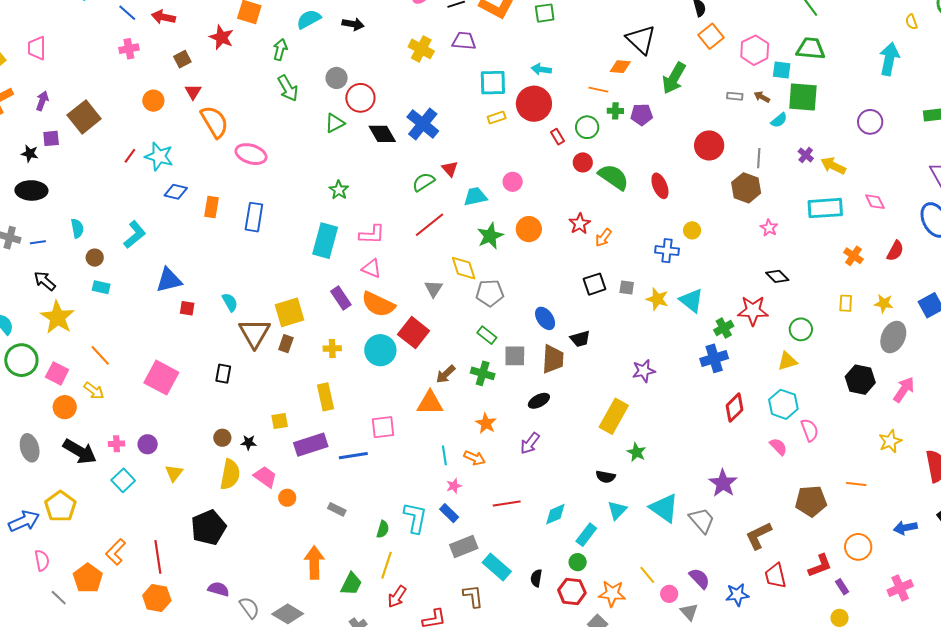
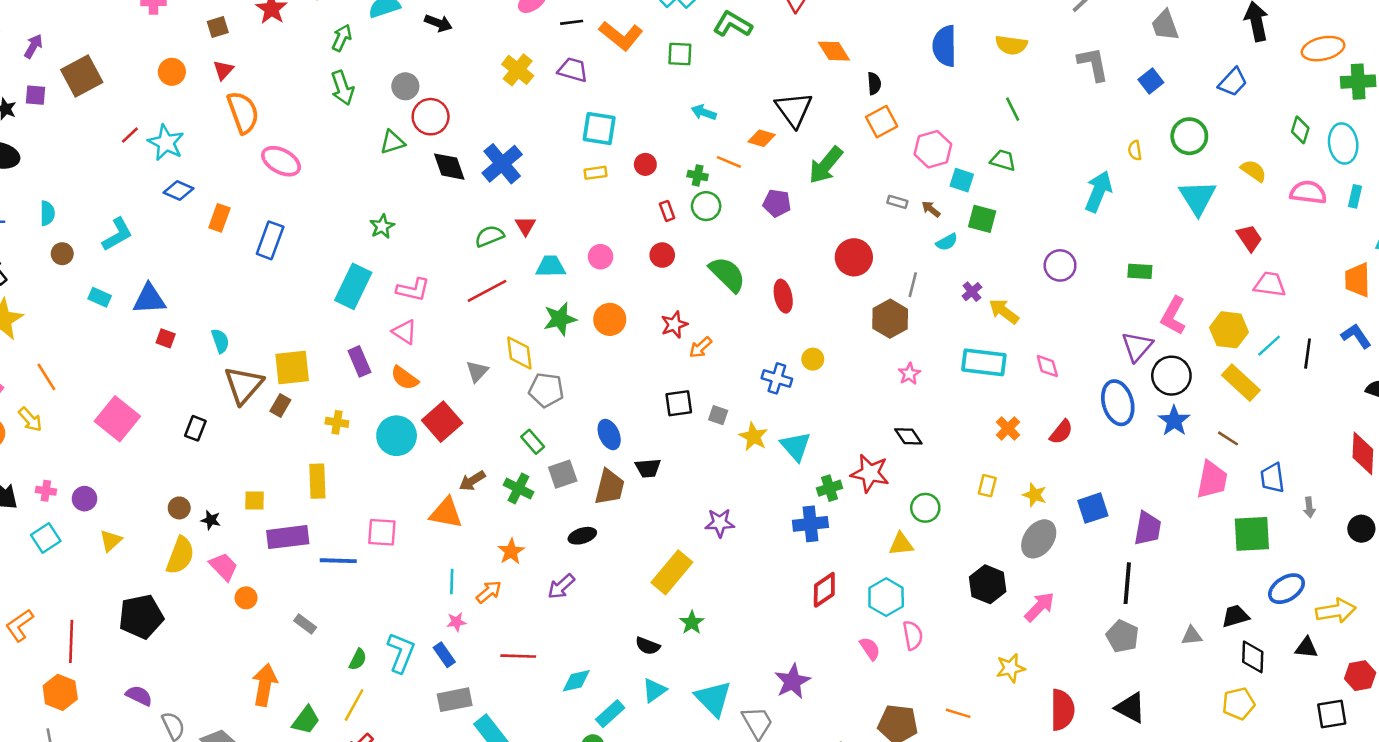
green trapezoid: (811, 49) -> (1003, 160), size x0.7
cyan arrow: (541, 69) -> (704, 112), moved
green square: (803, 97) -> (982, 219), size x0.7
red circle: (534, 104) -> (645, 164), size x0.5
green cross: (615, 111) -> (698, 175), moved
red circle: (583, 162) -> (662, 255), moved
cyan rectangle: (101, 287) -> (100, 297), moved
orange semicircle: (378, 304) -> (405, 378), size x0.7
gray square: (515, 356) -> (563, 474), turned -30
orange arrow: (475, 458) -> (489, 592), turned -75

